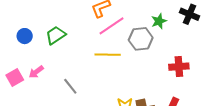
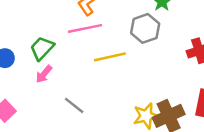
pink line: (111, 26) -> (85, 28), moved, turned 36
pink arrow: (36, 72) -> (44, 74), moved

